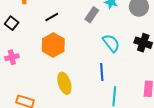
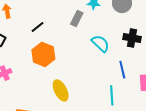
blue line: (102, 72) -> (122, 70), moved

